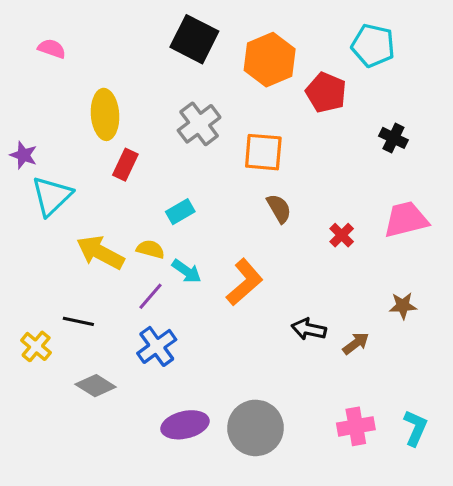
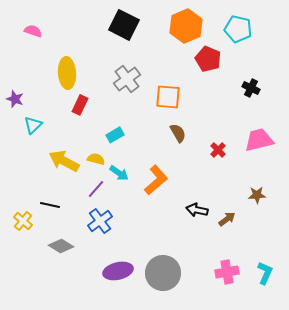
orange hexagon: (270, 60) -> (186, 26), moved
cyan triangle: (52, 196) -> (33, 125), size x0.7

